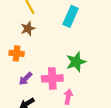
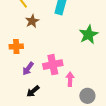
brown star: (28, 28) -> (32, 21), moved
green star: (76, 62) -> (88, 35), moved

